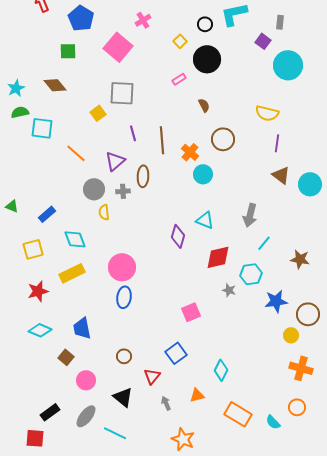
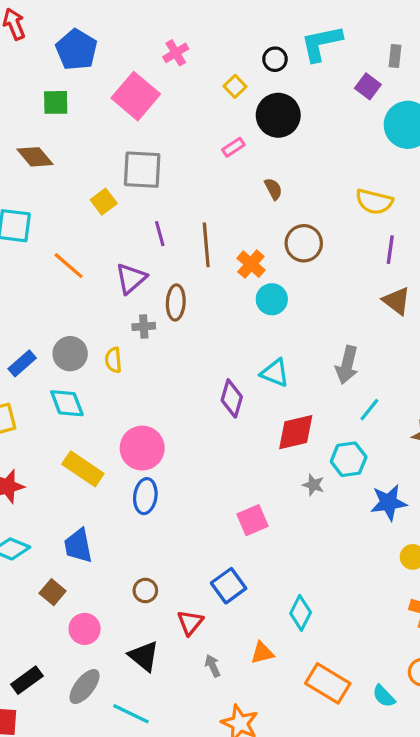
gray circle: (94, 189) -> (70, 354), moved
yellow rectangle: (72, 273) -> (83, 469), moved, turned 60

